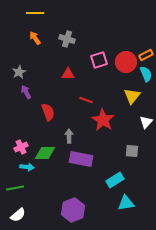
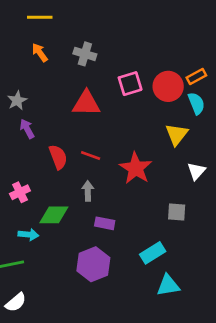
red triangle: (68, 74) -> (86, 103), size x1.5
red line: (86, 100) -> (91, 156), moved
pink cross: (21, 147) -> (20, 192), moved
purple rectangle: (81, 159) -> (105, 223), size x0.6
purple hexagon: (73, 210) -> (93, 264), moved

